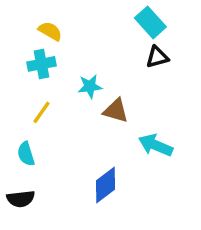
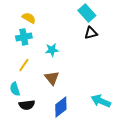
brown triangle: (116, 111) -> (52, 78), moved, turned 35
cyan arrow: (156, 145) -> (101, 101), moved
black semicircle: (21, 199) -> (27, 105), moved

